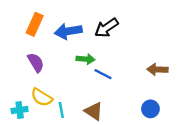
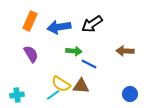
brown arrow: (157, 69) -> (125, 51), moved
yellow semicircle: (42, 97) -> (61, 84), moved
cyan line: (61, 110) -> (53, 95), turned 64
brown triangle: (94, 111) -> (81, 86), moved, turned -30

